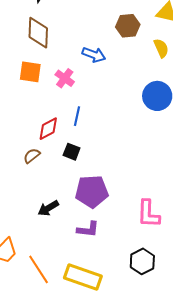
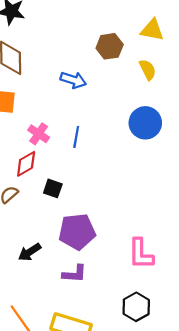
pink cross: (65, 78) -> (39, 134), moved
blue line: (77, 116) -> (76, 137), moved

